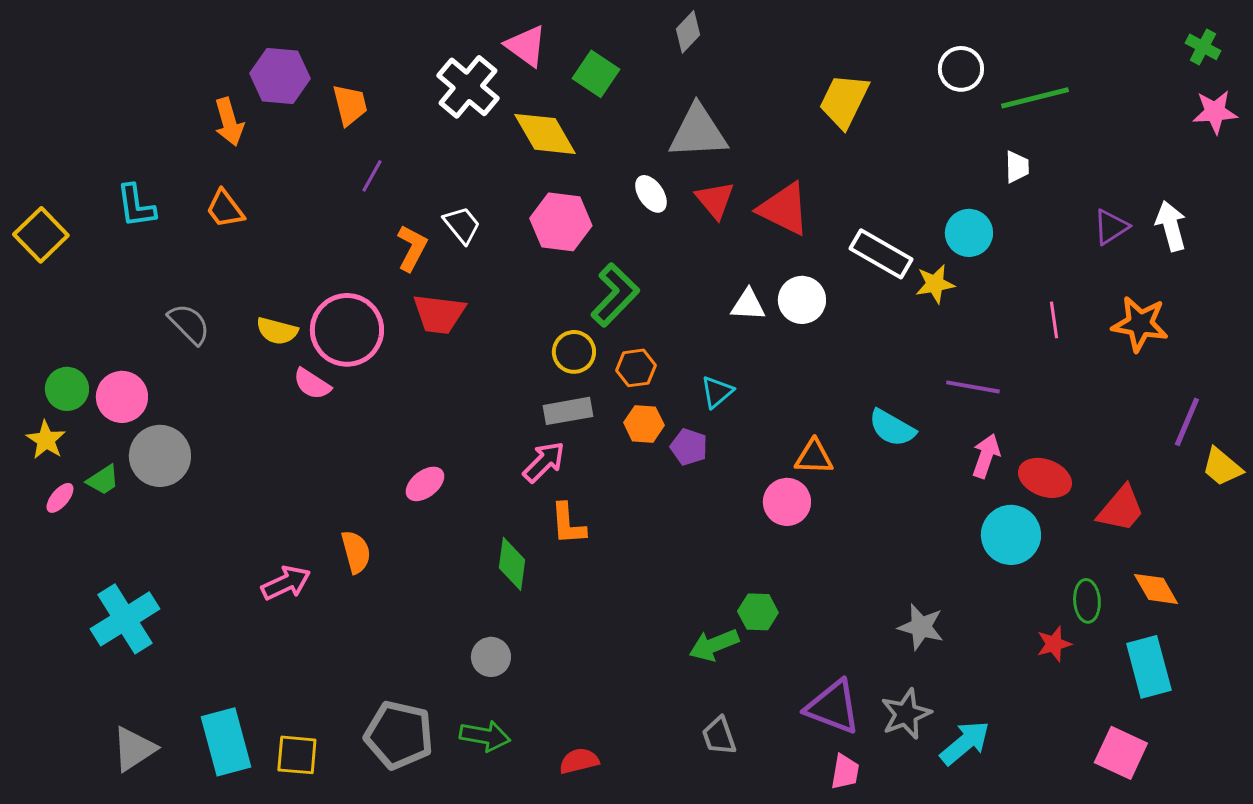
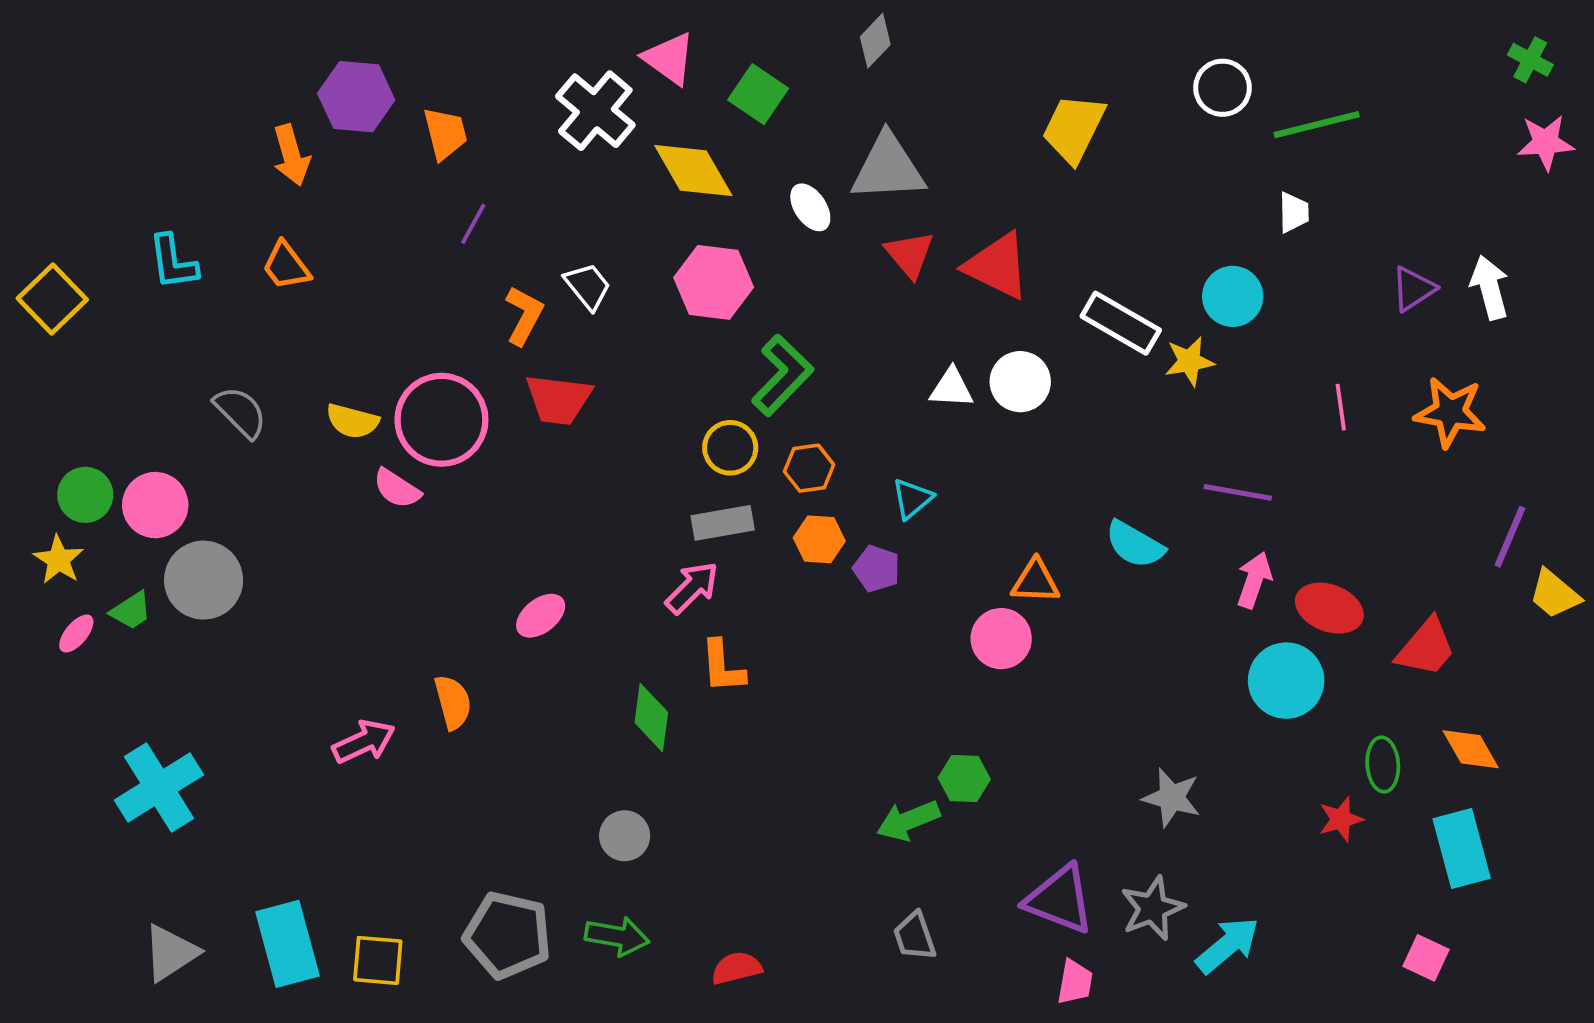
white ellipse: (651, 194) -> (810, 207), moved
pink square: (1121, 753) -> (1426, 958), size x0.7

